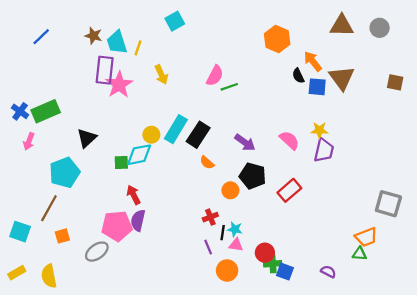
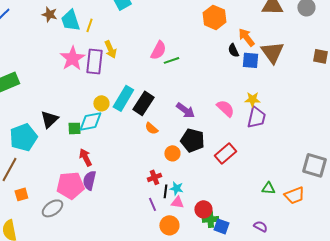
purple rectangle: (105, 70) -> (94, 61), moved
black triangle: (87, 138) -> (49, 119), moved
green triangle: (360, 254) -> (268, 188), moved

